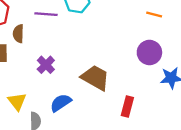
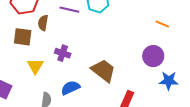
purple cross: (46, 65) -> (63, 53), turned -35
yellow triangle: (17, 102) -> (35, 66), moved

